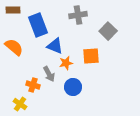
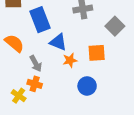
gray arrow: (49, 74) -> (36, 64), moved
blue circle: (73, 87) -> (87, 86), moved
yellow cross: (20, 104) -> (19, 96), moved

